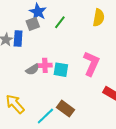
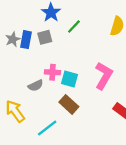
gray square: (33, 24) -> (45, 37), moved
gray semicircle: (32, 70) -> (36, 85), moved
brown rectangle: (65, 109) -> (69, 104), moved

